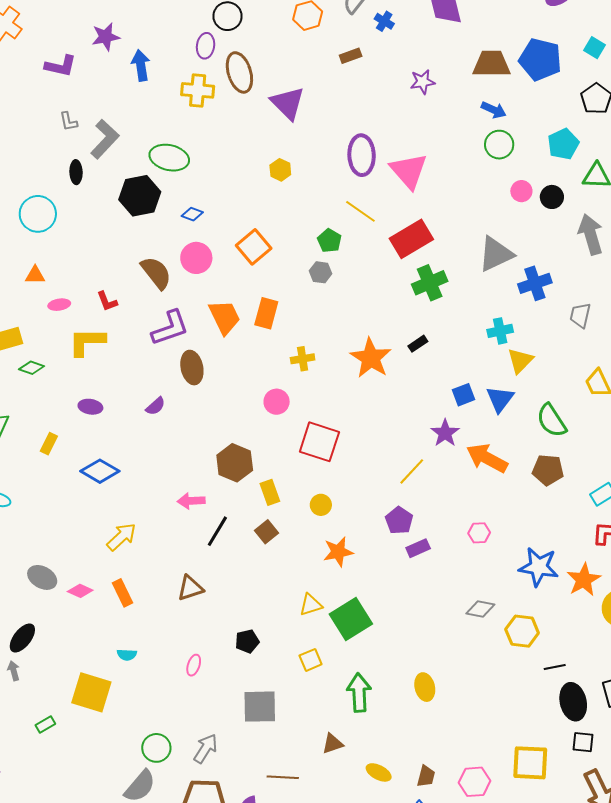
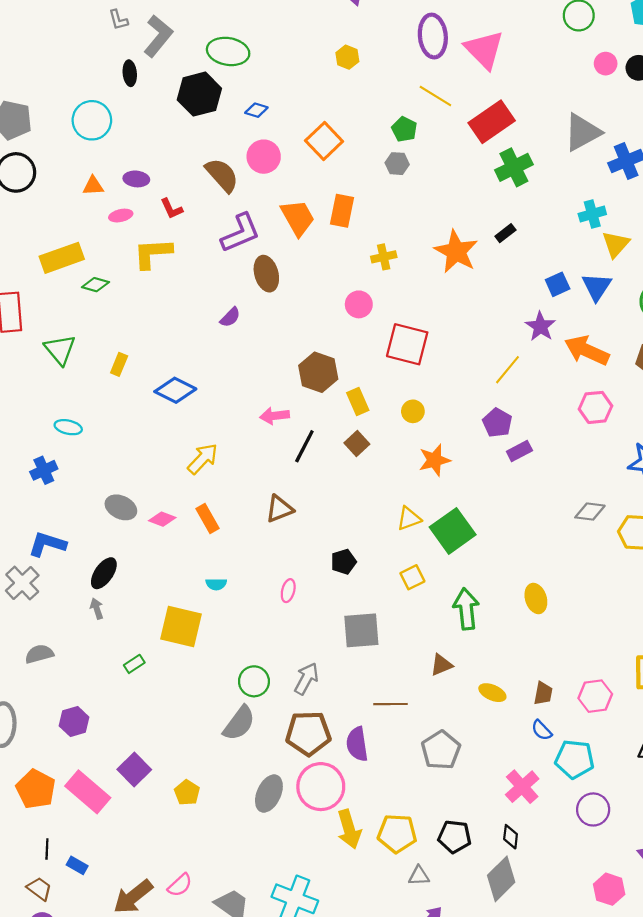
purple ellipse: (90, 407) -> (136, 179), moved
pink hexagon: (479, 533) -> (595, 407), moved, size x1.4

